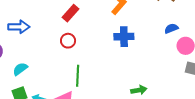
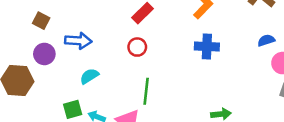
blue arrow: (19, 27) -> (78, 41), moved
cyan semicircle: (20, 69) -> (89, 76), moved

